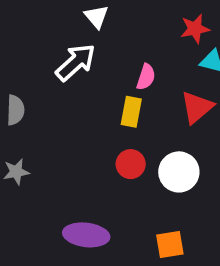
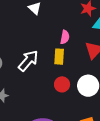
white arrow: (76, 62) -> (28, 61), moved

